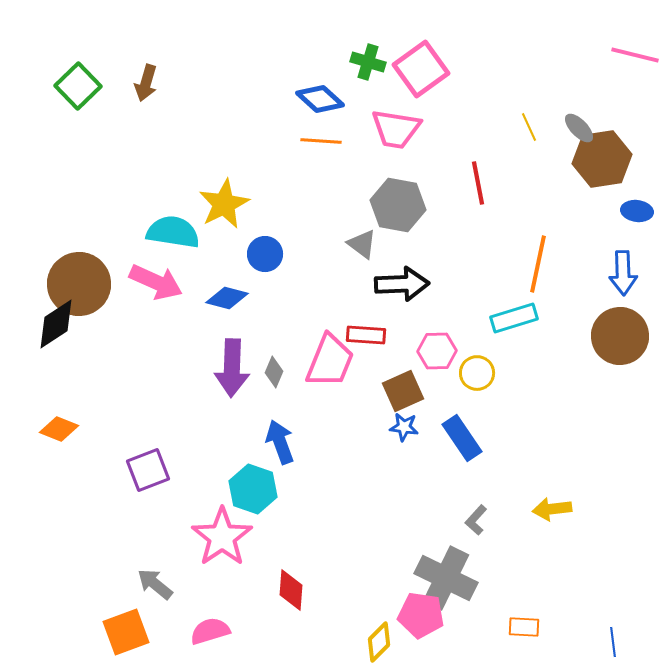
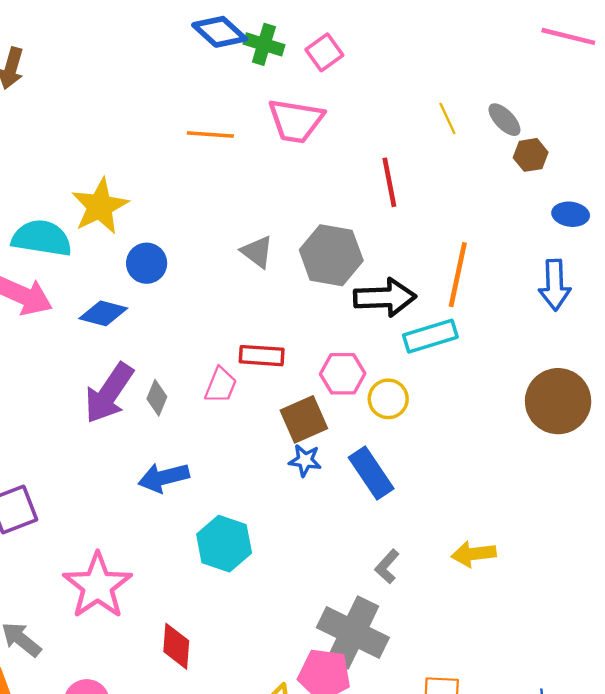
pink square: (421, 69) -> (324, 52), size x0.6
blue diamond: (320, 99) -> (220, 32), moved
brown hexagon: (602, 159) -> (531, 155), size x0.5
gray hexagon: (398, 205) -> (331, 255), moved
black arrow: (402, 284) -> (385, 297), moved
brown circle: (620, 336) -> (558, 401), moved
pink trapezoid: (330, 361) -> (221, 385), size x0.6
purple arrow: (232, 368) -> (109, 393), turned 32
blue arrow: (280, 442) -> (164, 478), turned -84
cyan hexagon: (253, 489) -> (224, 544), moved

